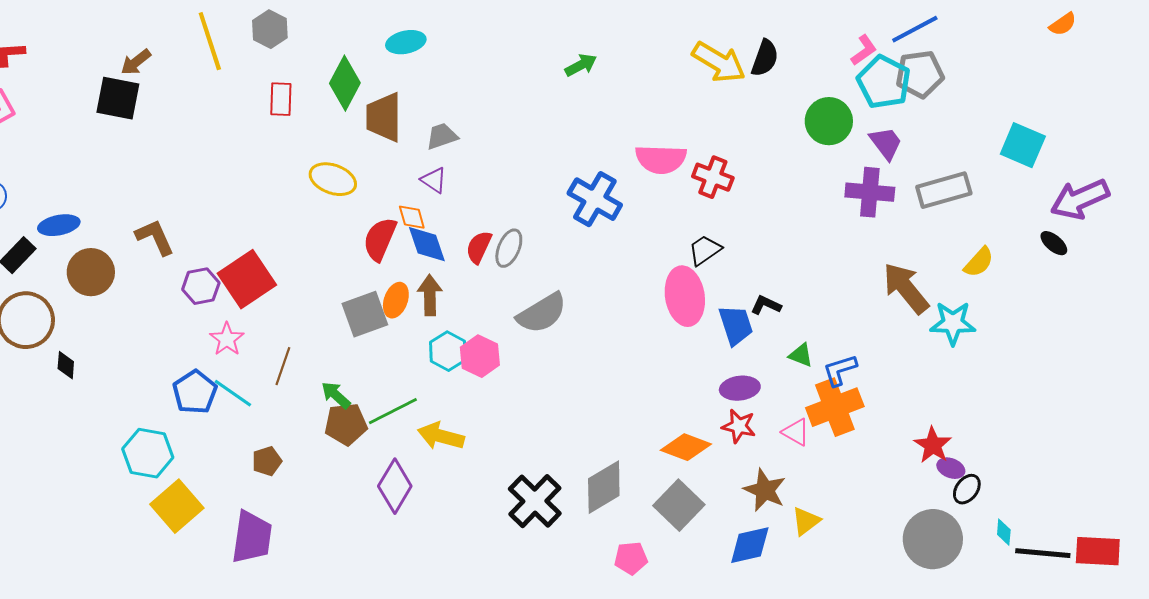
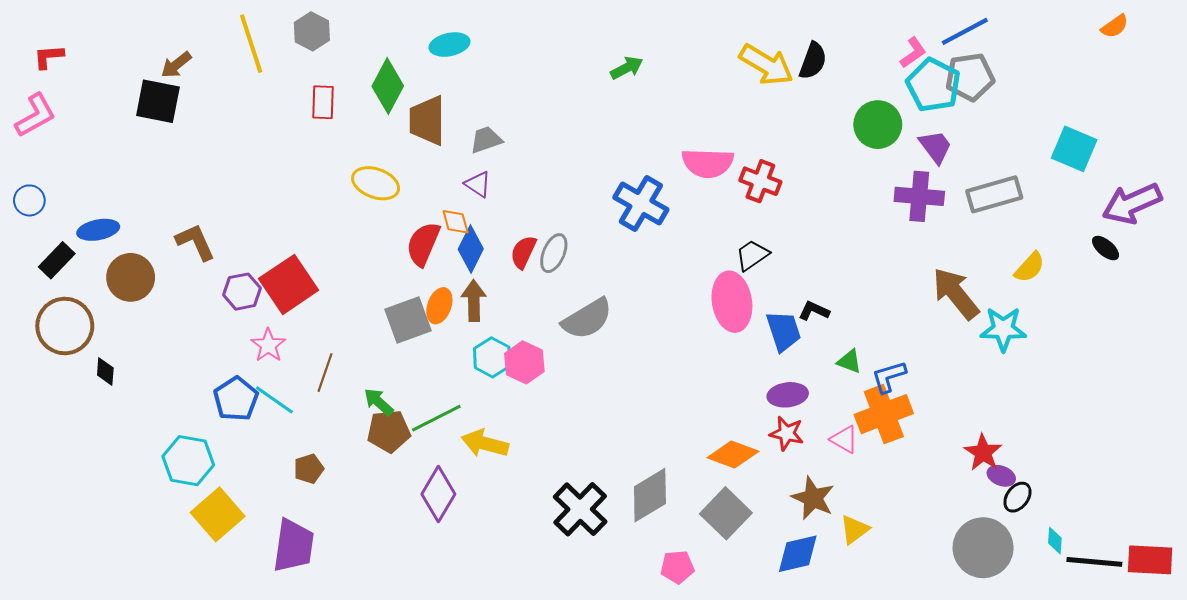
blue diamond: (427, 244) -> (471, 249), turned 45

